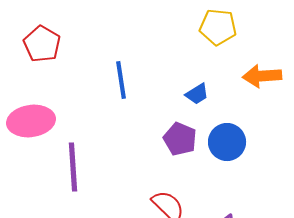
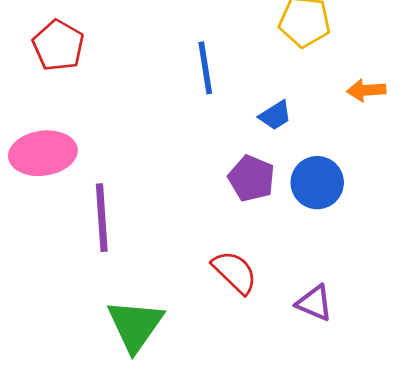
orange arrow: (262, 76) -> (366, 90), size x0.7
blue line: (121, 80) -> (205, 68), moved

